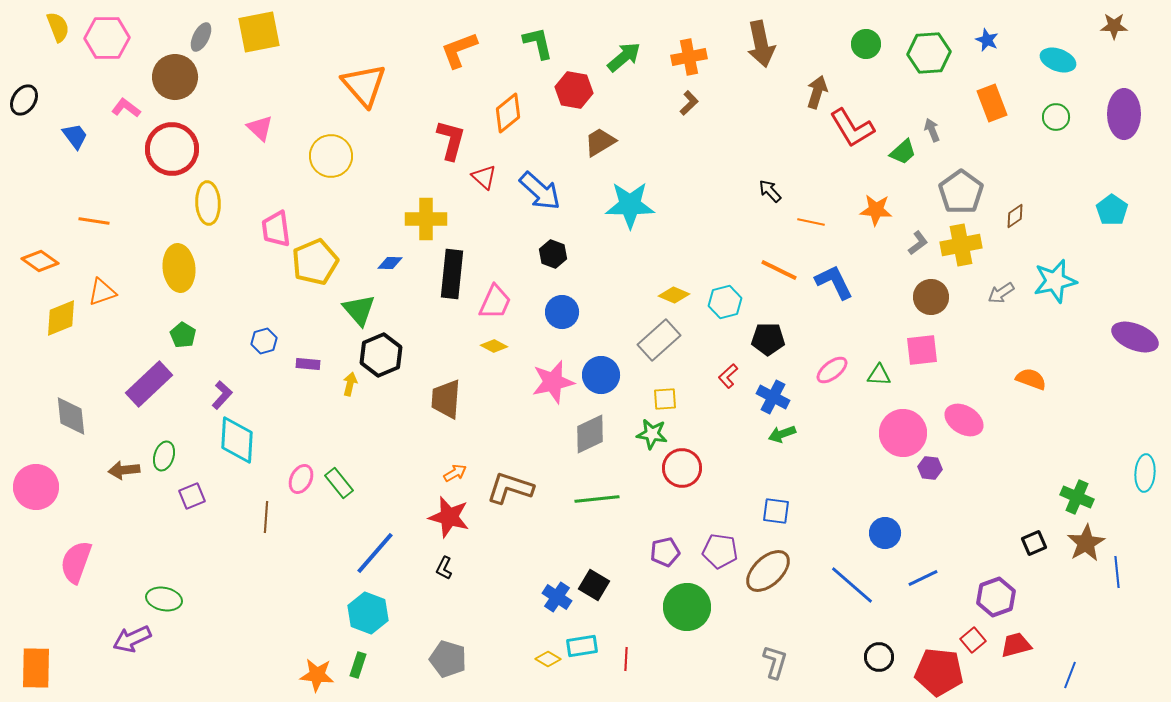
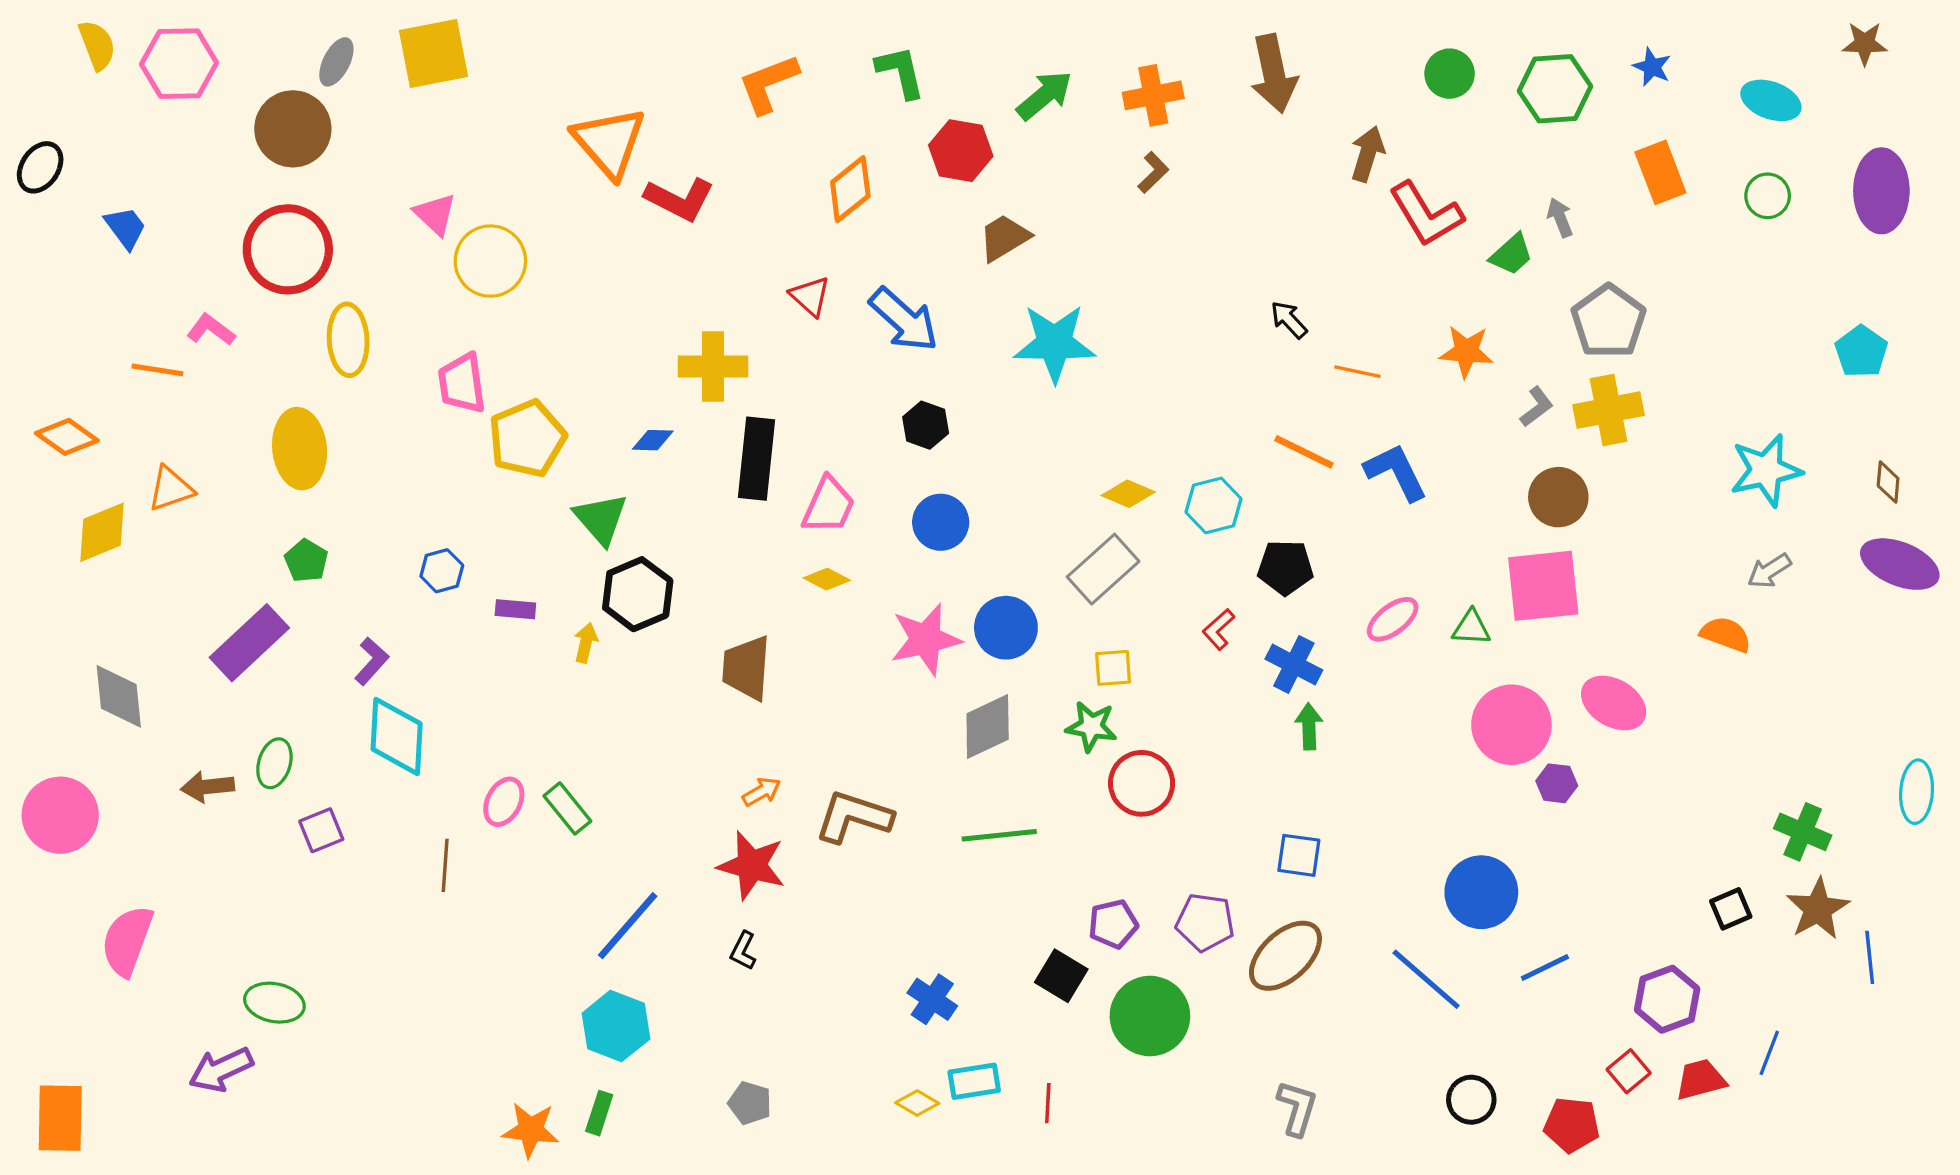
pink L-shape: (126, 108) -> (211, 330), moved
red L-shape: (451, 140) -> (680, 199), moved, turned 102
yellow circle: (331, 156) -> (490, 261), moved
brown diamond: (1015, 216) -> (1888, 482), moved, turned -50
gray arrow: (1001, 293) -> (1769, 571), moved
pink square: (922, 350) -> (1543, 586), size x1.4
green arrow: (782, 434) -> (1309, 726), turned 108
blue circle: (885, 533) -> (1481, 892), size x1.4
black square: (594, 585) -> (1061, 976), moved
gray pentagon: (448, 659) -> (750, 1103), size x0.7
red pentagon: (939, 672) -> (1572, 1125), size x0.7
blue line: (1070, 675) -> (1769, 1053), moved

